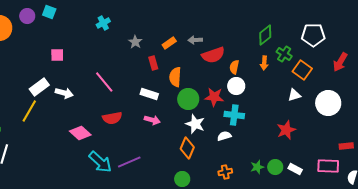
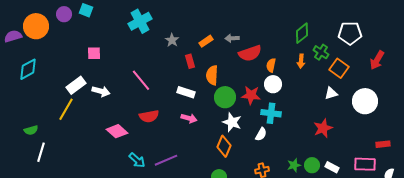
cyan cross: (103, 23) -> (140, 21), size x1.6
white semicircle: (224, 136) -> (261, 134), turned 136
cyan arrow: (100, 162) -> (137, 160), size x0.7

